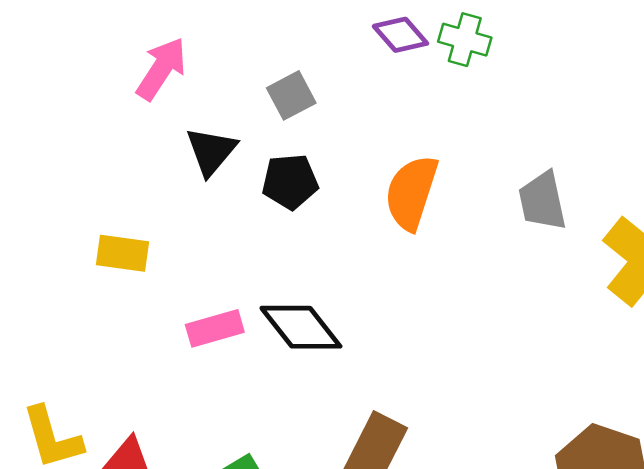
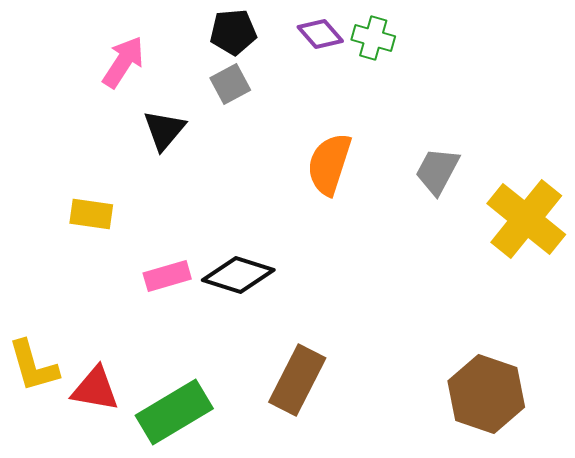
black pentagon: (290, 182) -> (233, 32), moved
gray trapezoid: (542, 201) -> (437, 171), turned 40
black diamond: (301, 327) -> (238, 275), turned -34

